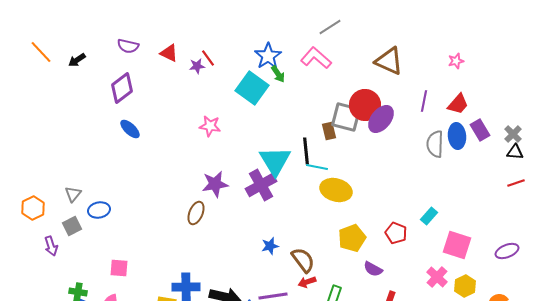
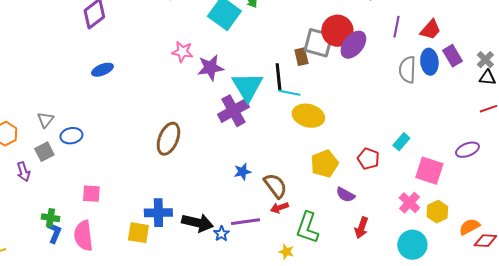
blue ellipse: (130, 129) -> (102, 70), moved, turned -65
purple star: (215, 184) -> (210, 68), moved
brown ellipse: (196, 213) -> (168, 139), size x1.4
purple ellipse: (507, 251) -> (467, 150), moved

